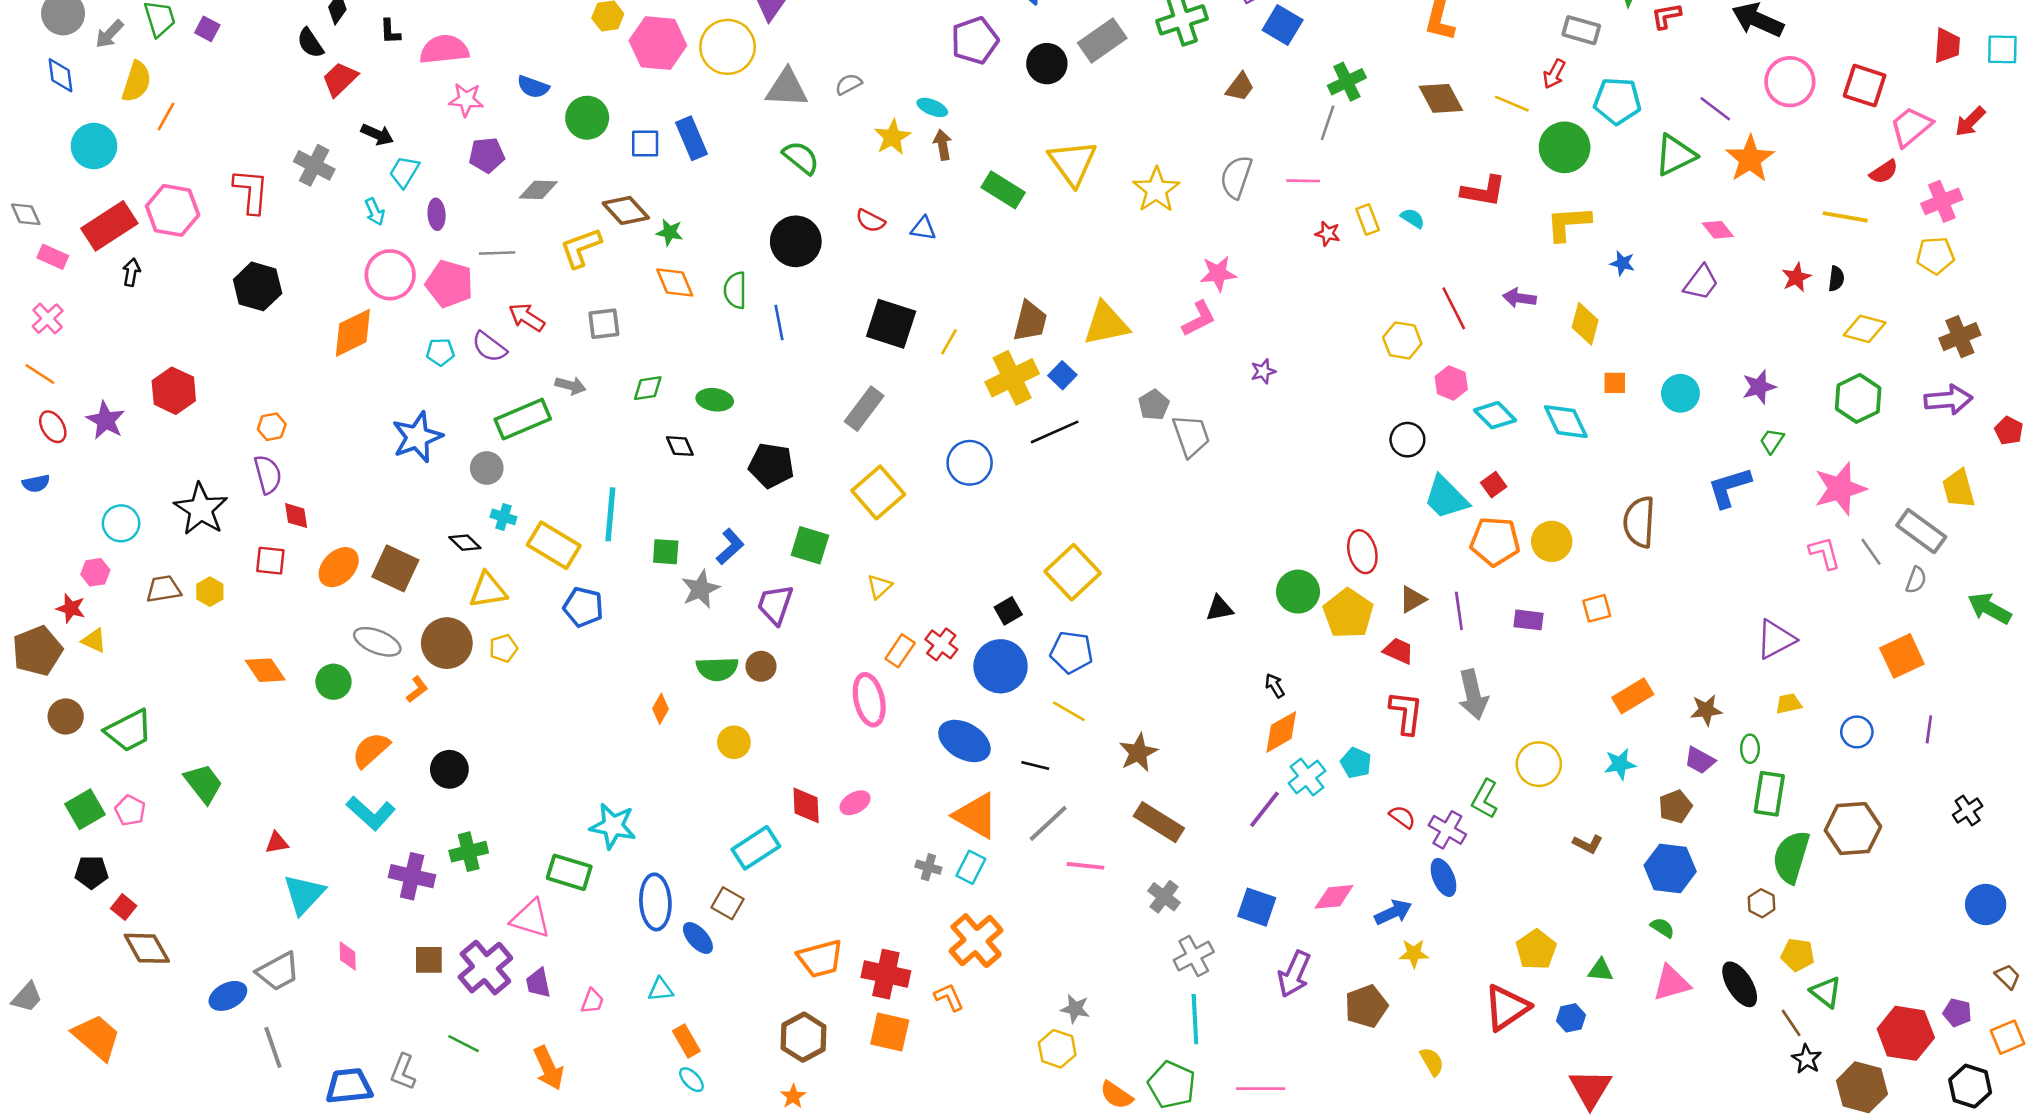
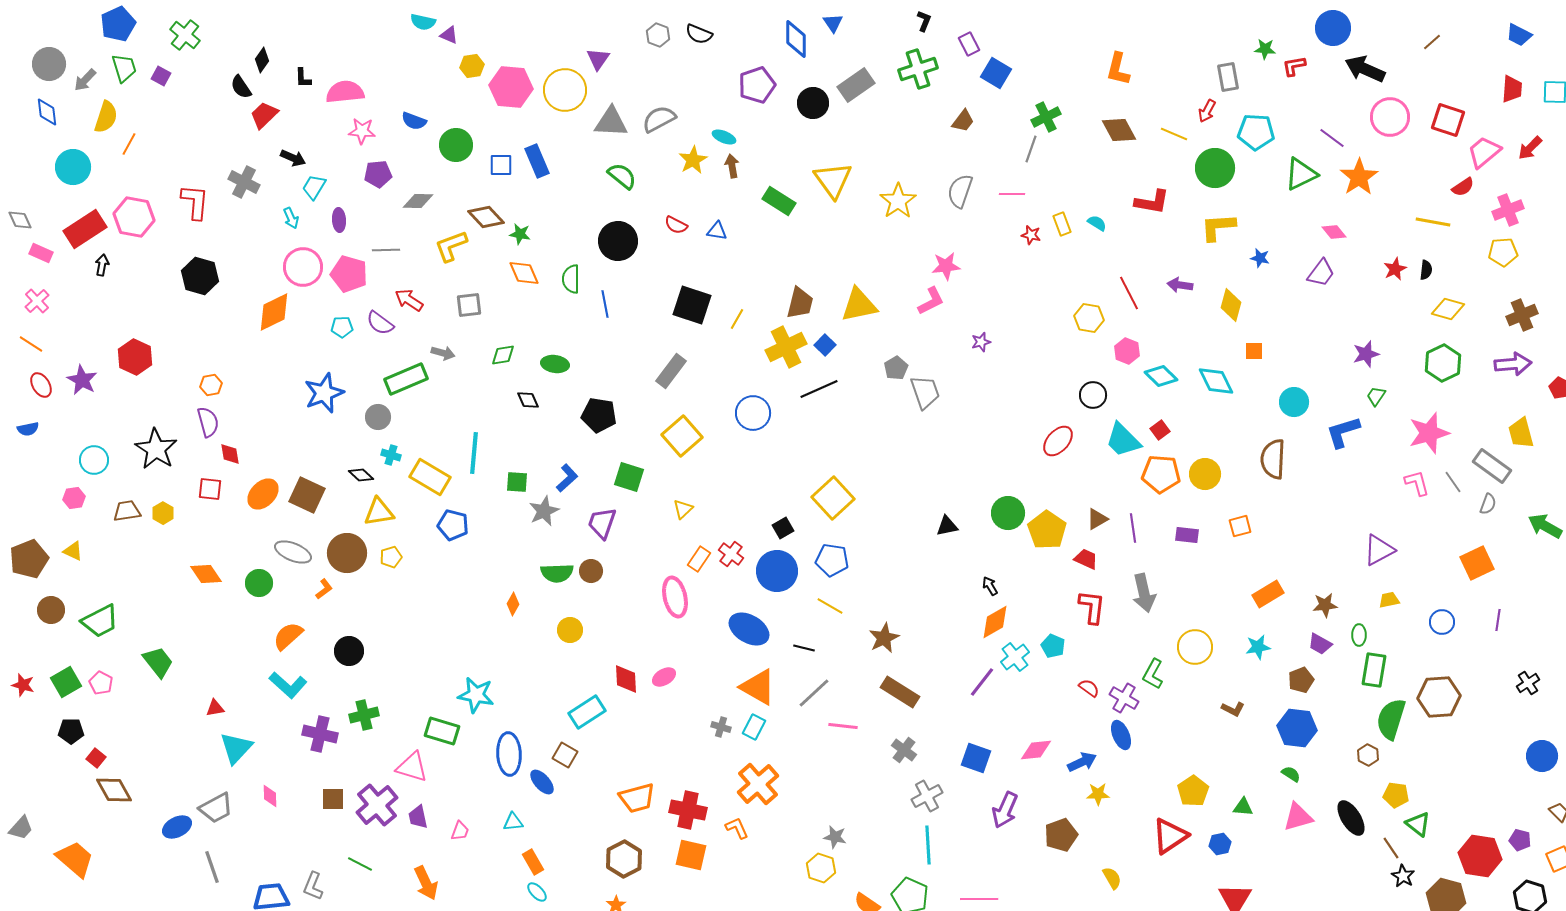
gray rectangle: (1581, 30) -> (1228, 77), turned 64
gray semicircle: (849, 84) -> (659, 119), size x1.6
cyan circle: (1680, 393) -> (1294, 402), moved
red ellipse: (1362, 552) -> (1058, 441), moved, turned 56
red star: (71, 608) -> (23, 685), moved

